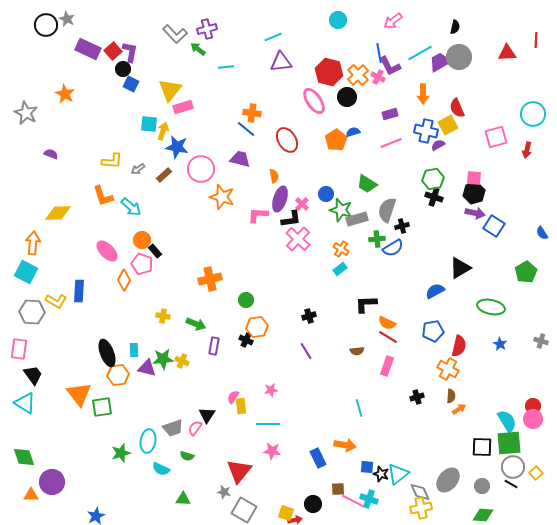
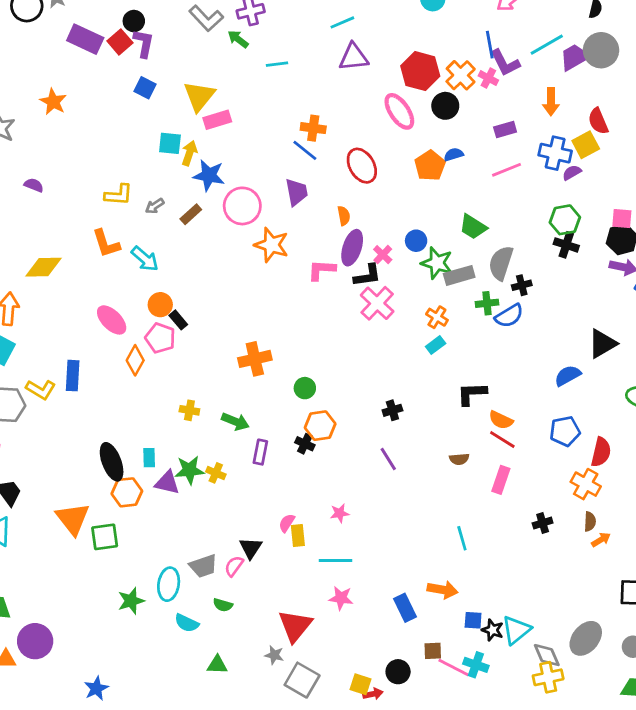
black circle: (123, 69) -> (134, 21), moved
purple trapezoid: (240, 159) -> (297, 192), turned 65

